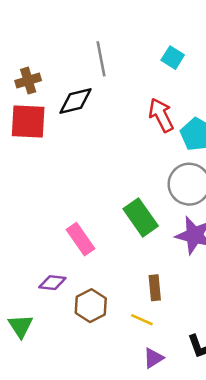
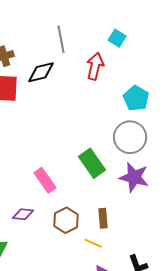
red arrow: (161, 115) -> (95, 66), moved, turned 40
brown hexagon: (91, 306) -> (66, 220), moved

